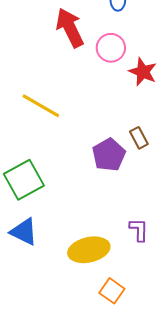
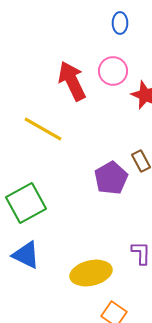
red arrow: (70, 28) -> (72, 81), moved

